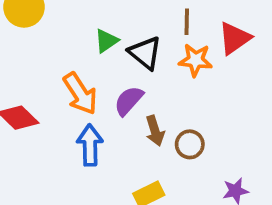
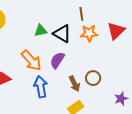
red triangle: (235, 38) -> (116, 31), moved
green triangle: (106, 41) -> (41, 31), turned 32
brown arrow: (155, 131) -> (75, 84), moved

